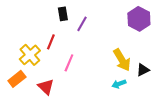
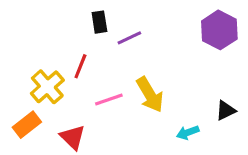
purple line: (82, 24) -> (129, 38), turned 35
yellow arrow: (122, 60) -> (150, 95), moved
pink line: (69, 63) -> (109, 99), turned 48

